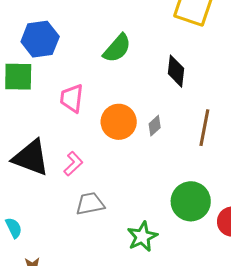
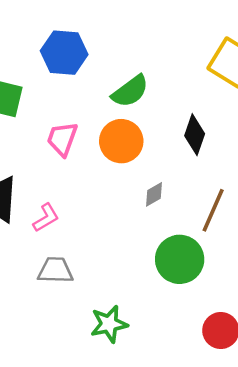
blue hexagon: (40, 39) -> (64, 53), moved
orange circle: (119, 122) -> (121, 141), moved
green circle: (191, 201) -> (180, 259), moved

